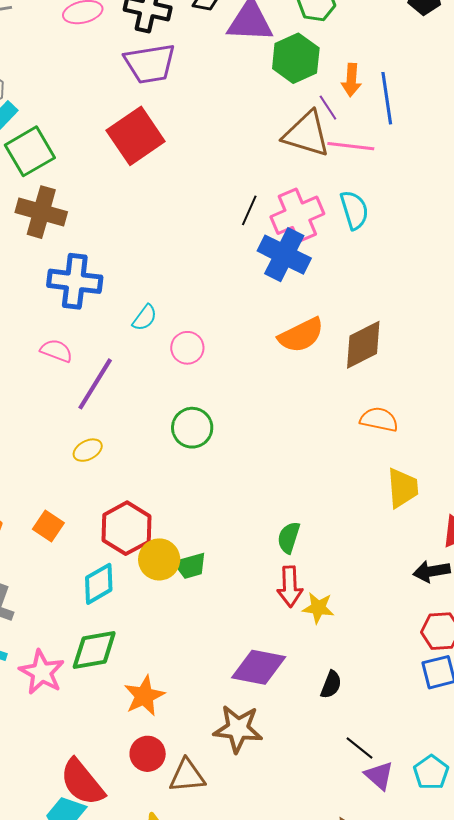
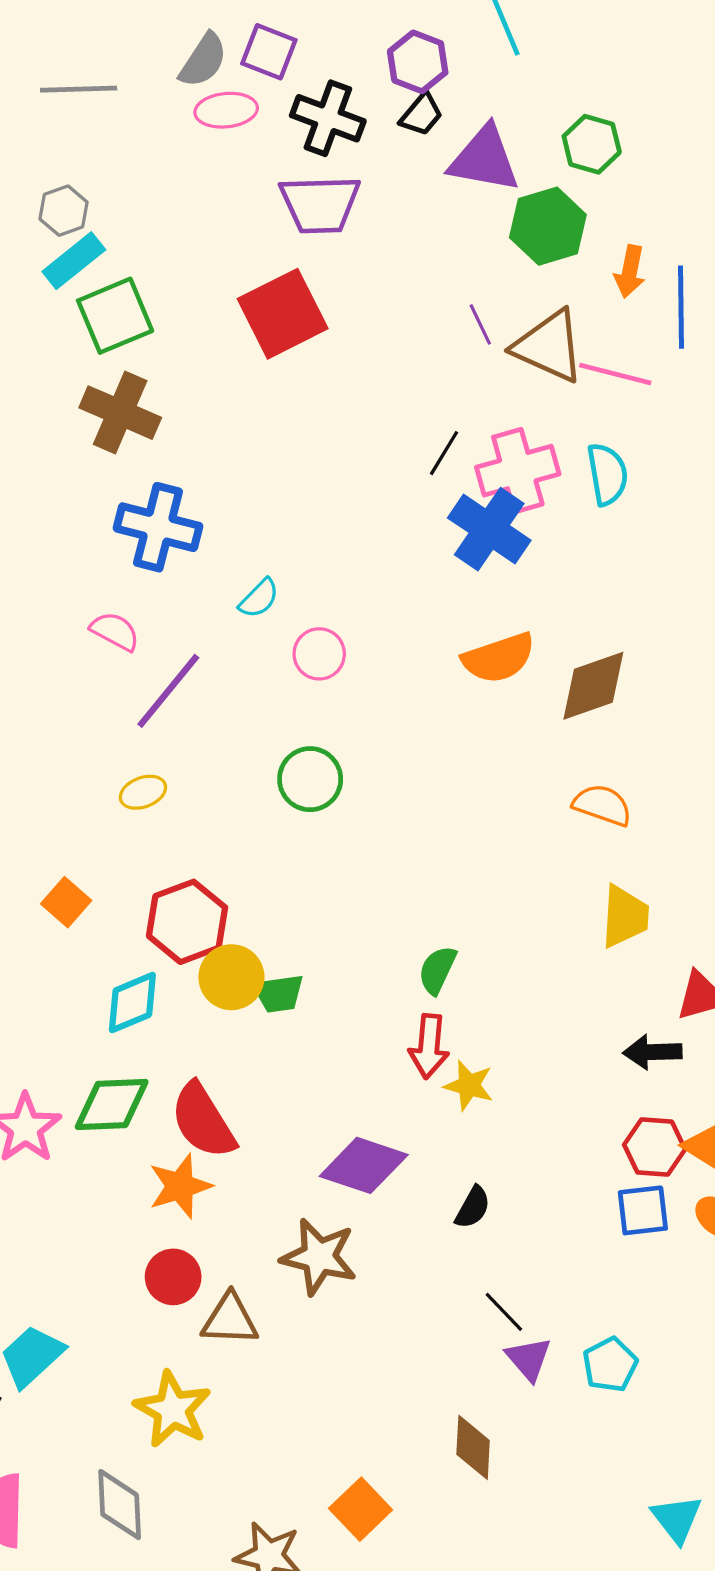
purple line: (328, 108) -> (480, 324), moved
red semicircle: (82, 782) -> (203, 1121), moved

